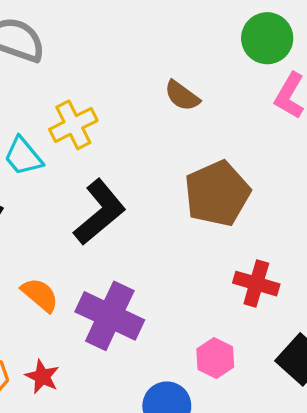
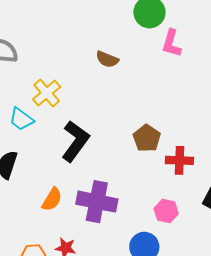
brown pentagon: (217, 194) -> (147, 138), moved, size x0.7
orange semicircle: (40, 295) -> (52, 199), turned 95

